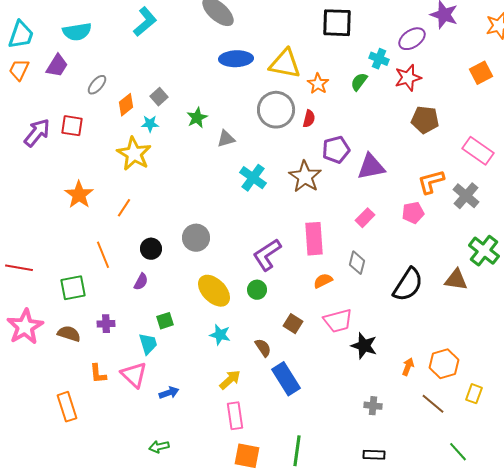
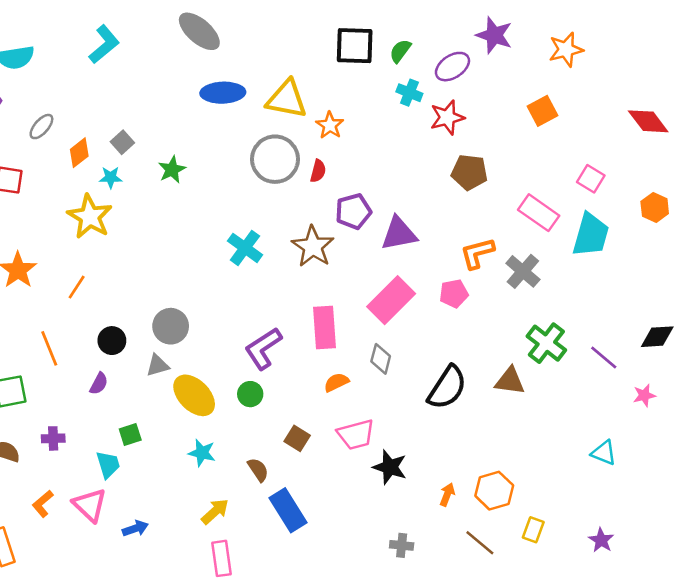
green semicircle: (359, 82) -> (400, 51), moved
gray triangle: (226, 139) -> (158, 365), moved
pink rectangle: (365, 218) -> (391, 300), size x1.8
orange L-shape: (98, 374) -> (43, 504), turned 55

